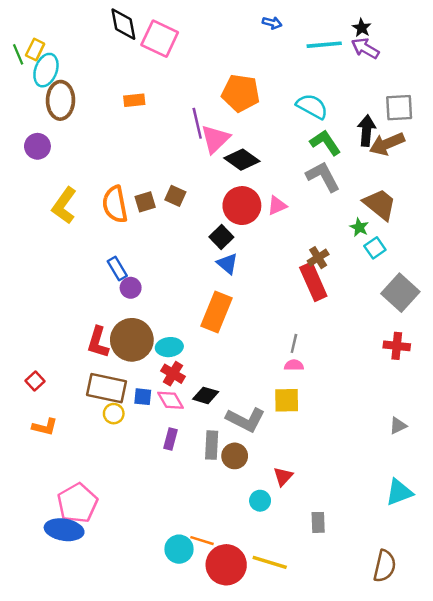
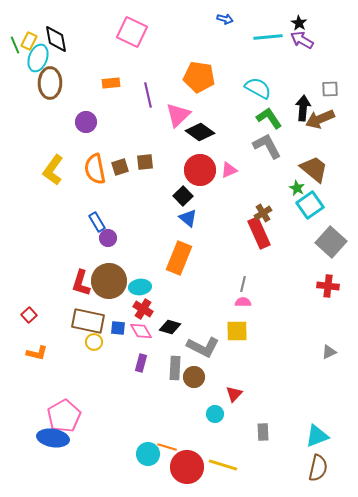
black diamond: (123, 24) -> (56, 39), moved
gray square: (399, 108) -> (330, 89), size x0.7
purple line: (197, 123) -> (148, 95), moved
purple circle: (37, 146) -> (86, 122), moved
brown square: (175, 196) -> (145, 162), turned -30
cyan square: (375, 248) -> (310, 205), size x1.5
cyan triangle: (399, 492) -> (317, 436), moved

